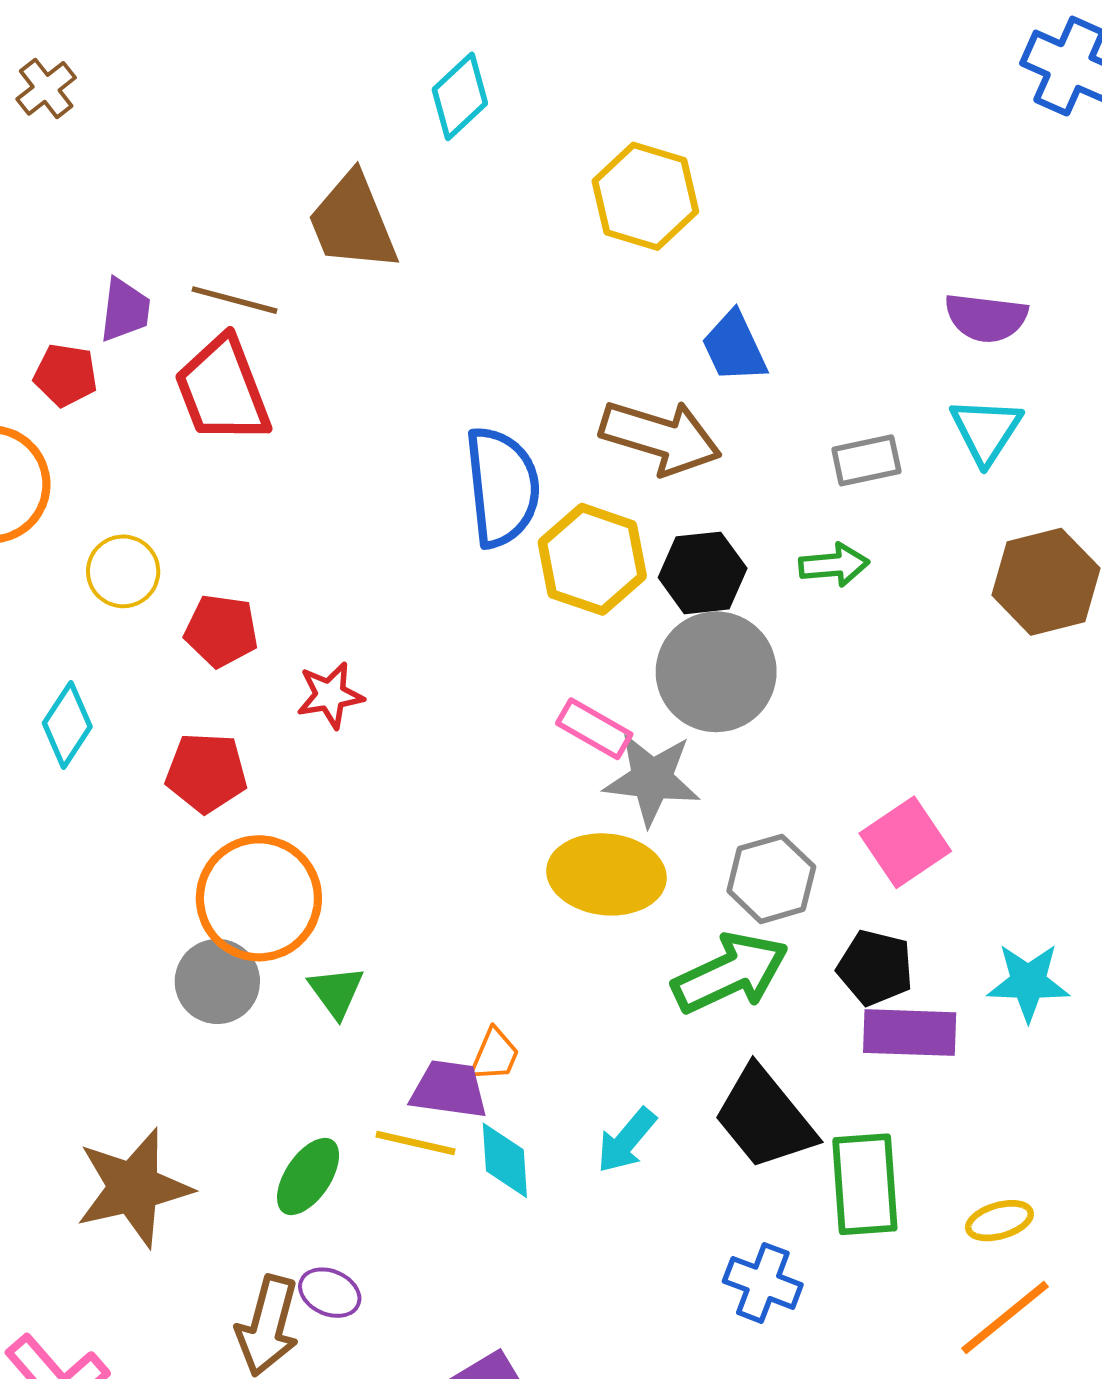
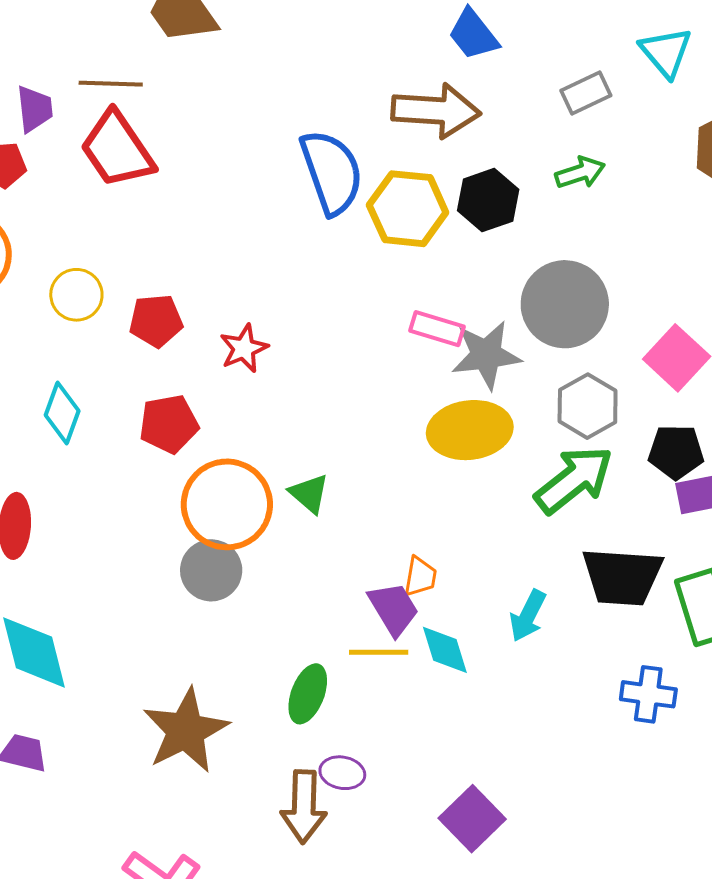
gray circle: (716, 672) -> (565, 304), moved
green triangle: (336, 992) -> (309, 494), moved
purple trapezoid: (449, 1089) -> (393, 609), turned 64
black trapezoid: (765, 1118) -> (622, 577), turned -34

